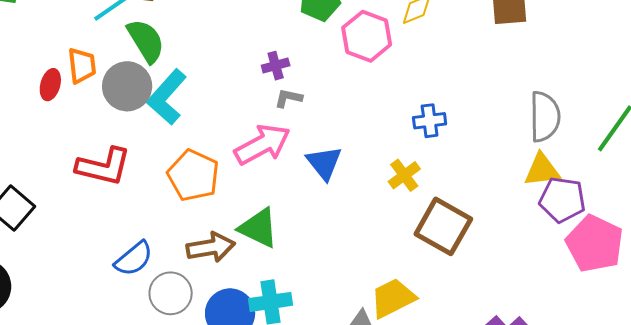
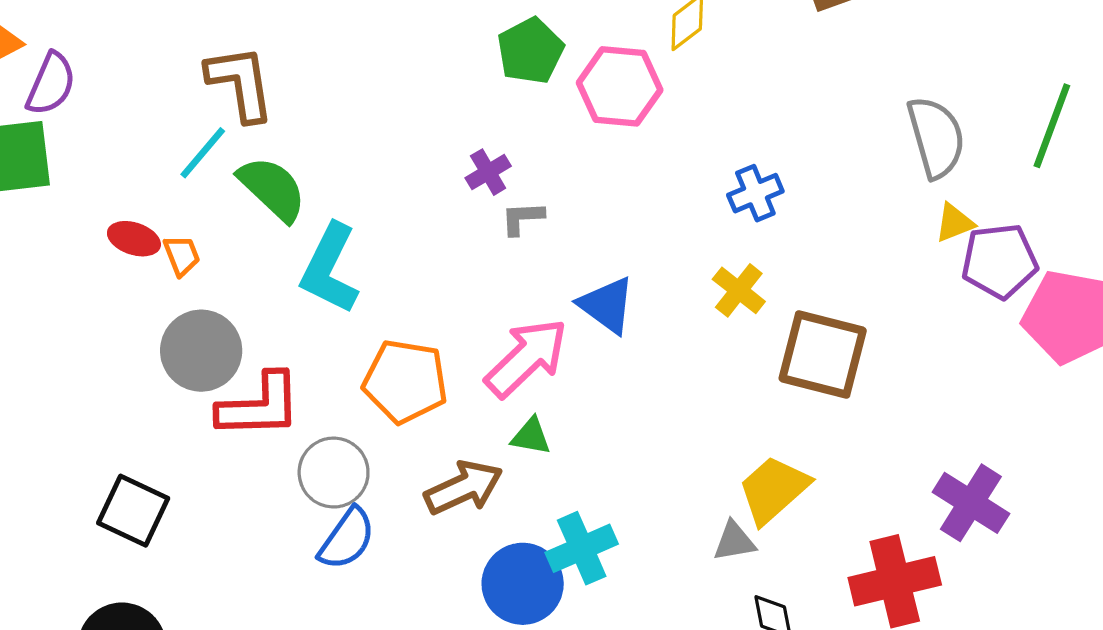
orange trapezoid: (82, 66) -> (182, 255), size x0.7
red ellipse: (50, 85) -> (134, 239), moved, turned -72
gray circle: (127, 86) -> (201, 351), moved
pink arrow: (262, 144) -> (526, 358), moved
yellow triangle: (542, 170) -> (954, 223), size x0.7
green triangle: (259, 228) -> (531, 436), size x0.6
gray circle: (171, 293) -> (334, 473), moved

